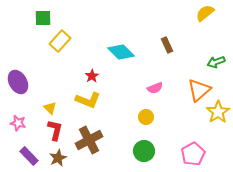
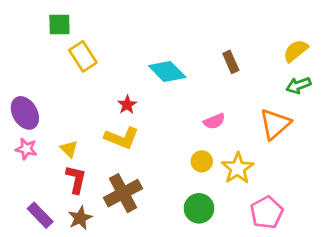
yellow semicircle: (205, 13) -> (296, 51), moved
yellow rectangle: (60, 41) -> (83, 56), turned -75
yellow star: (218, 112) -> (238, 168), moved
pink star: (18, 123) -> (26, 149), moved

